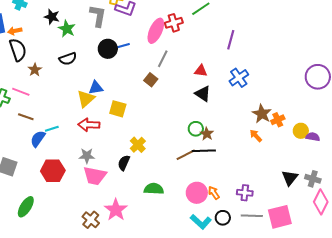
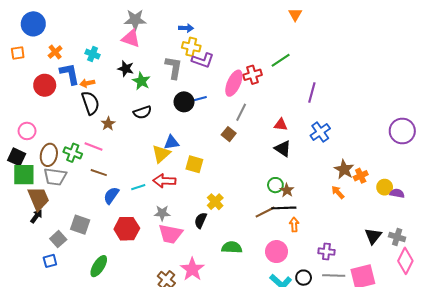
cyan line: (52, 129) -> (138, 187), moved
orange arrow: (214, 193) -> (294, 225), moved, turned 32

